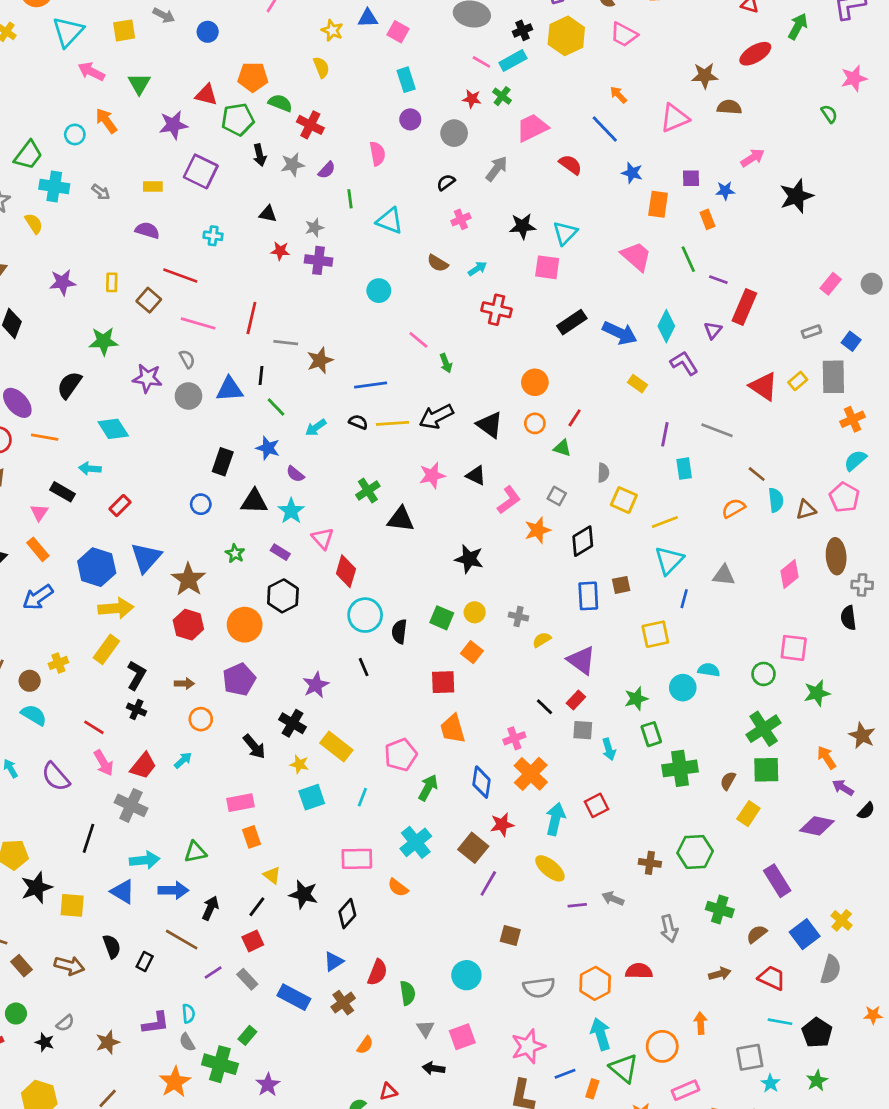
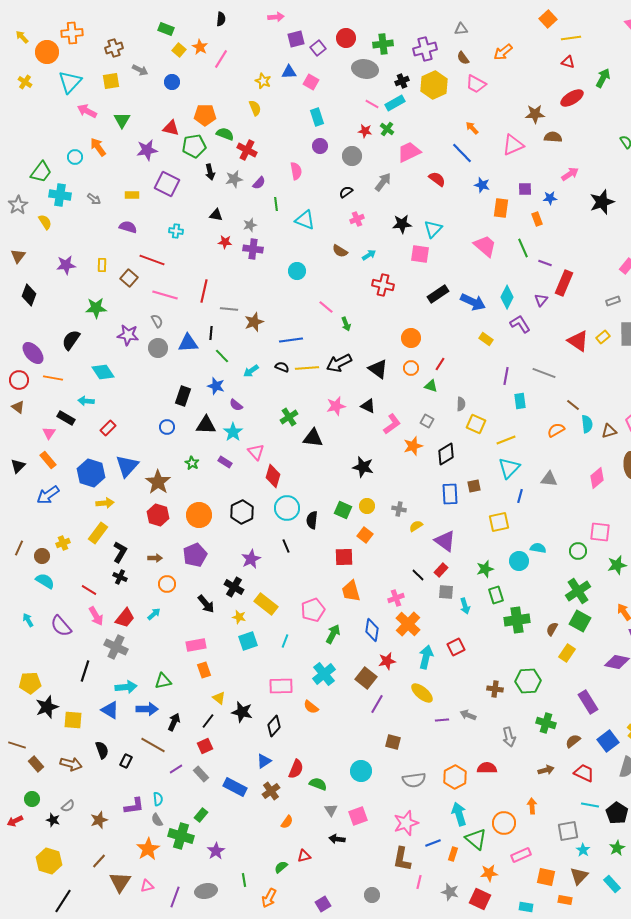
black hexagon: (283, 596) -> (242, 512), moved
yellow arrow: (116, 608) -> (105, 503), size x0.7
green square: (766, 770) -> (580, 621), turned 30
green semicircle: (408, 993) -> (318, 784), turned -60

